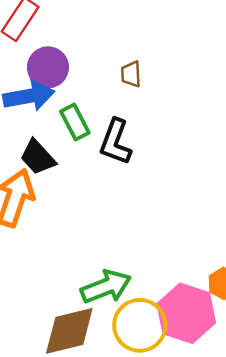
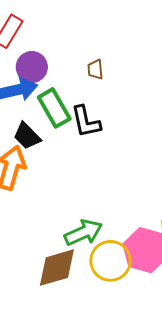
green rectangle: (75, 122) -> (54, 108), size x1.4
black L-shape: (115, 142) -> (86, 122), turned -30

